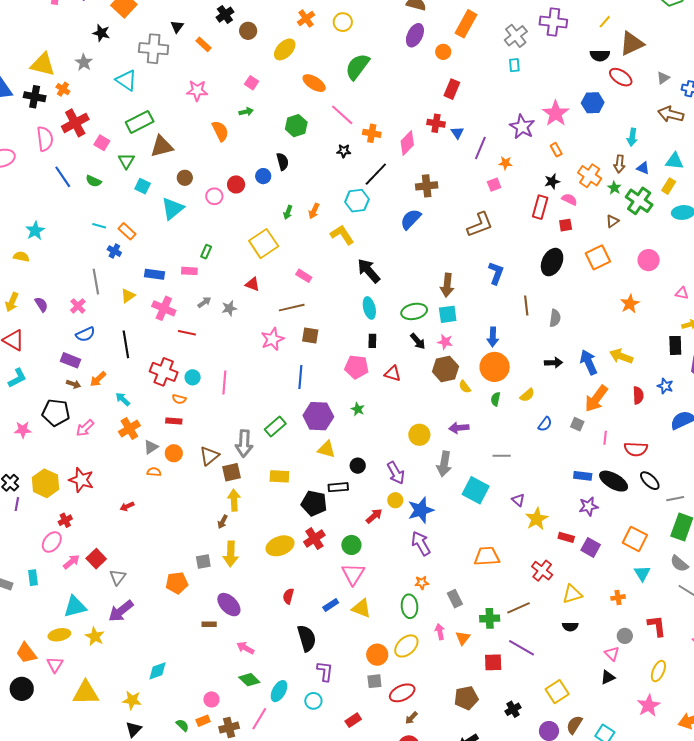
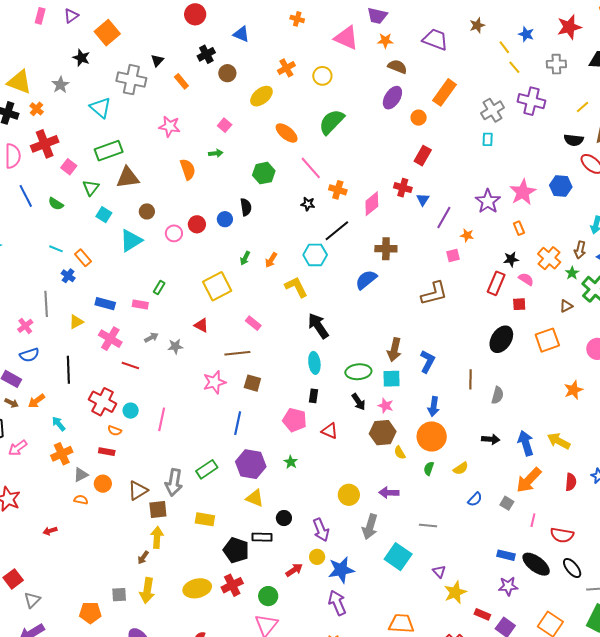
blue L-shape: (496, 273) -> (427, 362), moved

